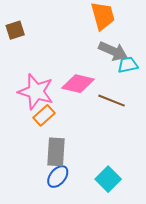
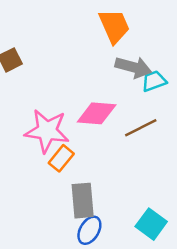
brown line: (112, 101) -> (141, 128), turned -40

